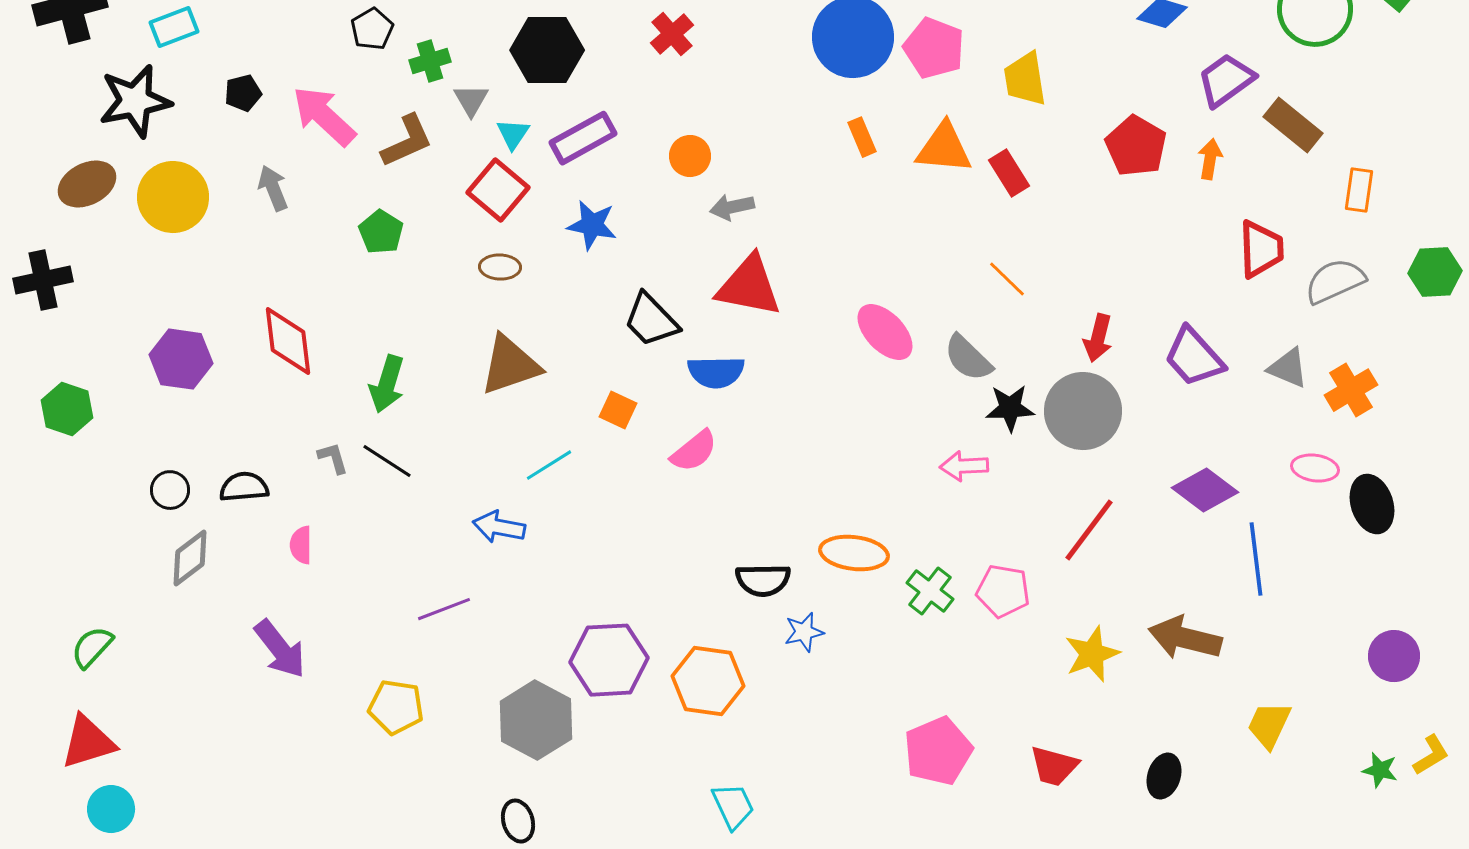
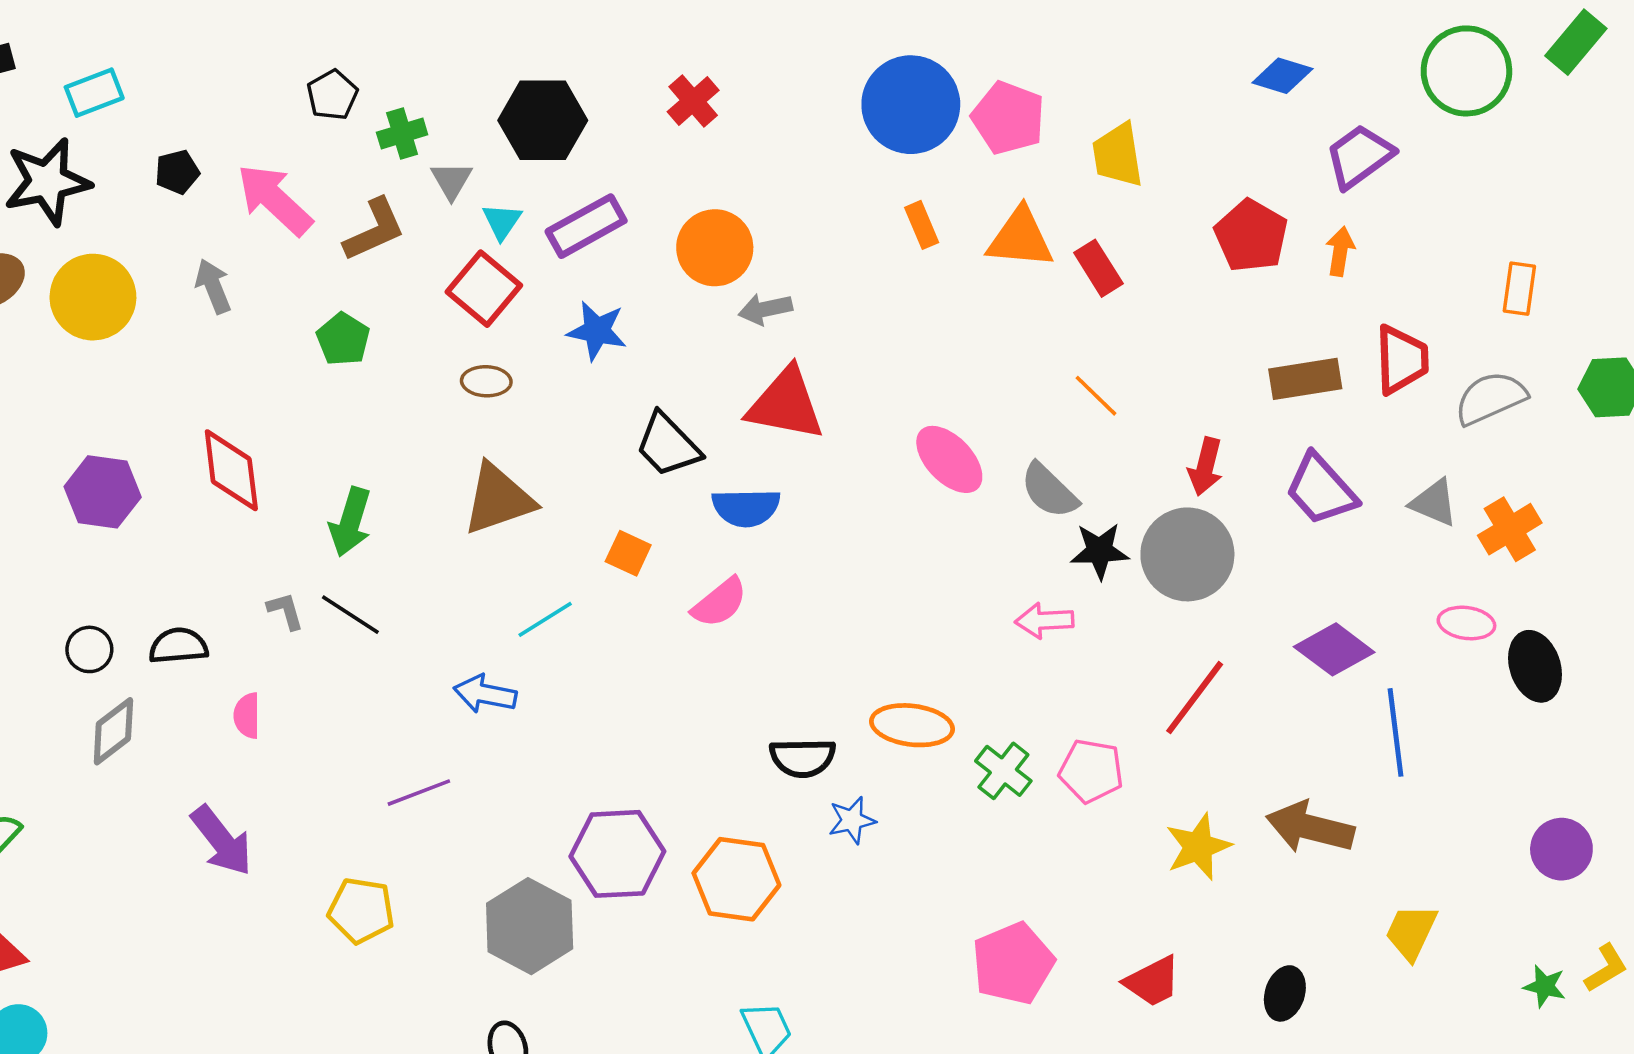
brown rectangle: (1293, 125) -> (1305, 379), moved, turned -48
orange circle: (690, 156) -> (715, 248), size x1.5
red trapezoid: (1054, 766) -> (1153, 981), turned -42

